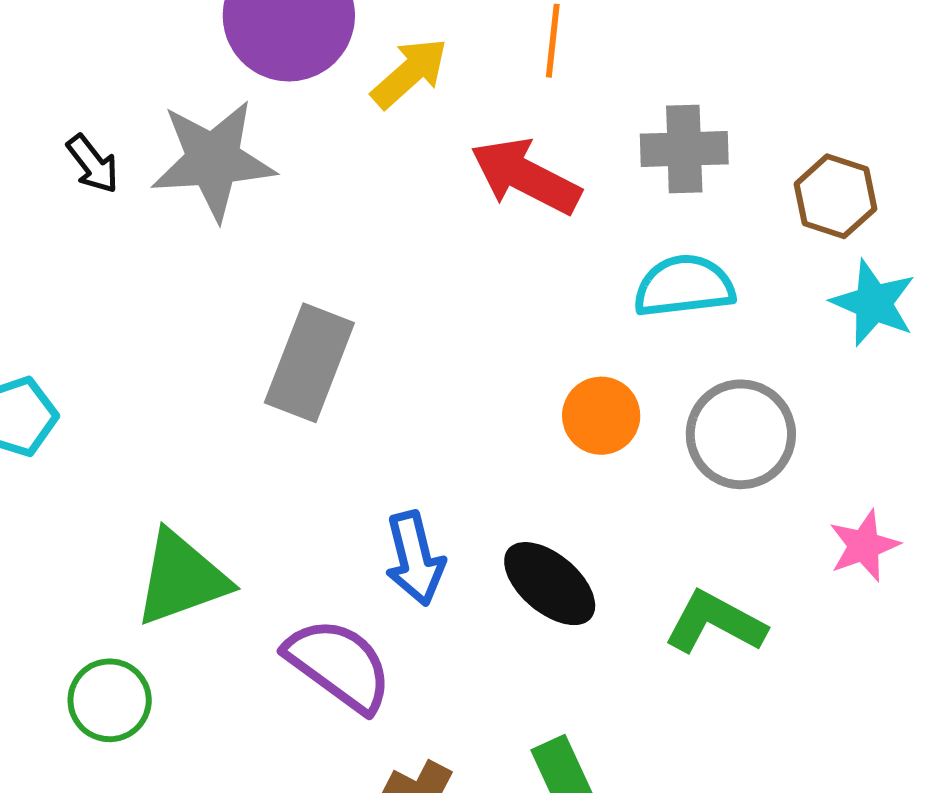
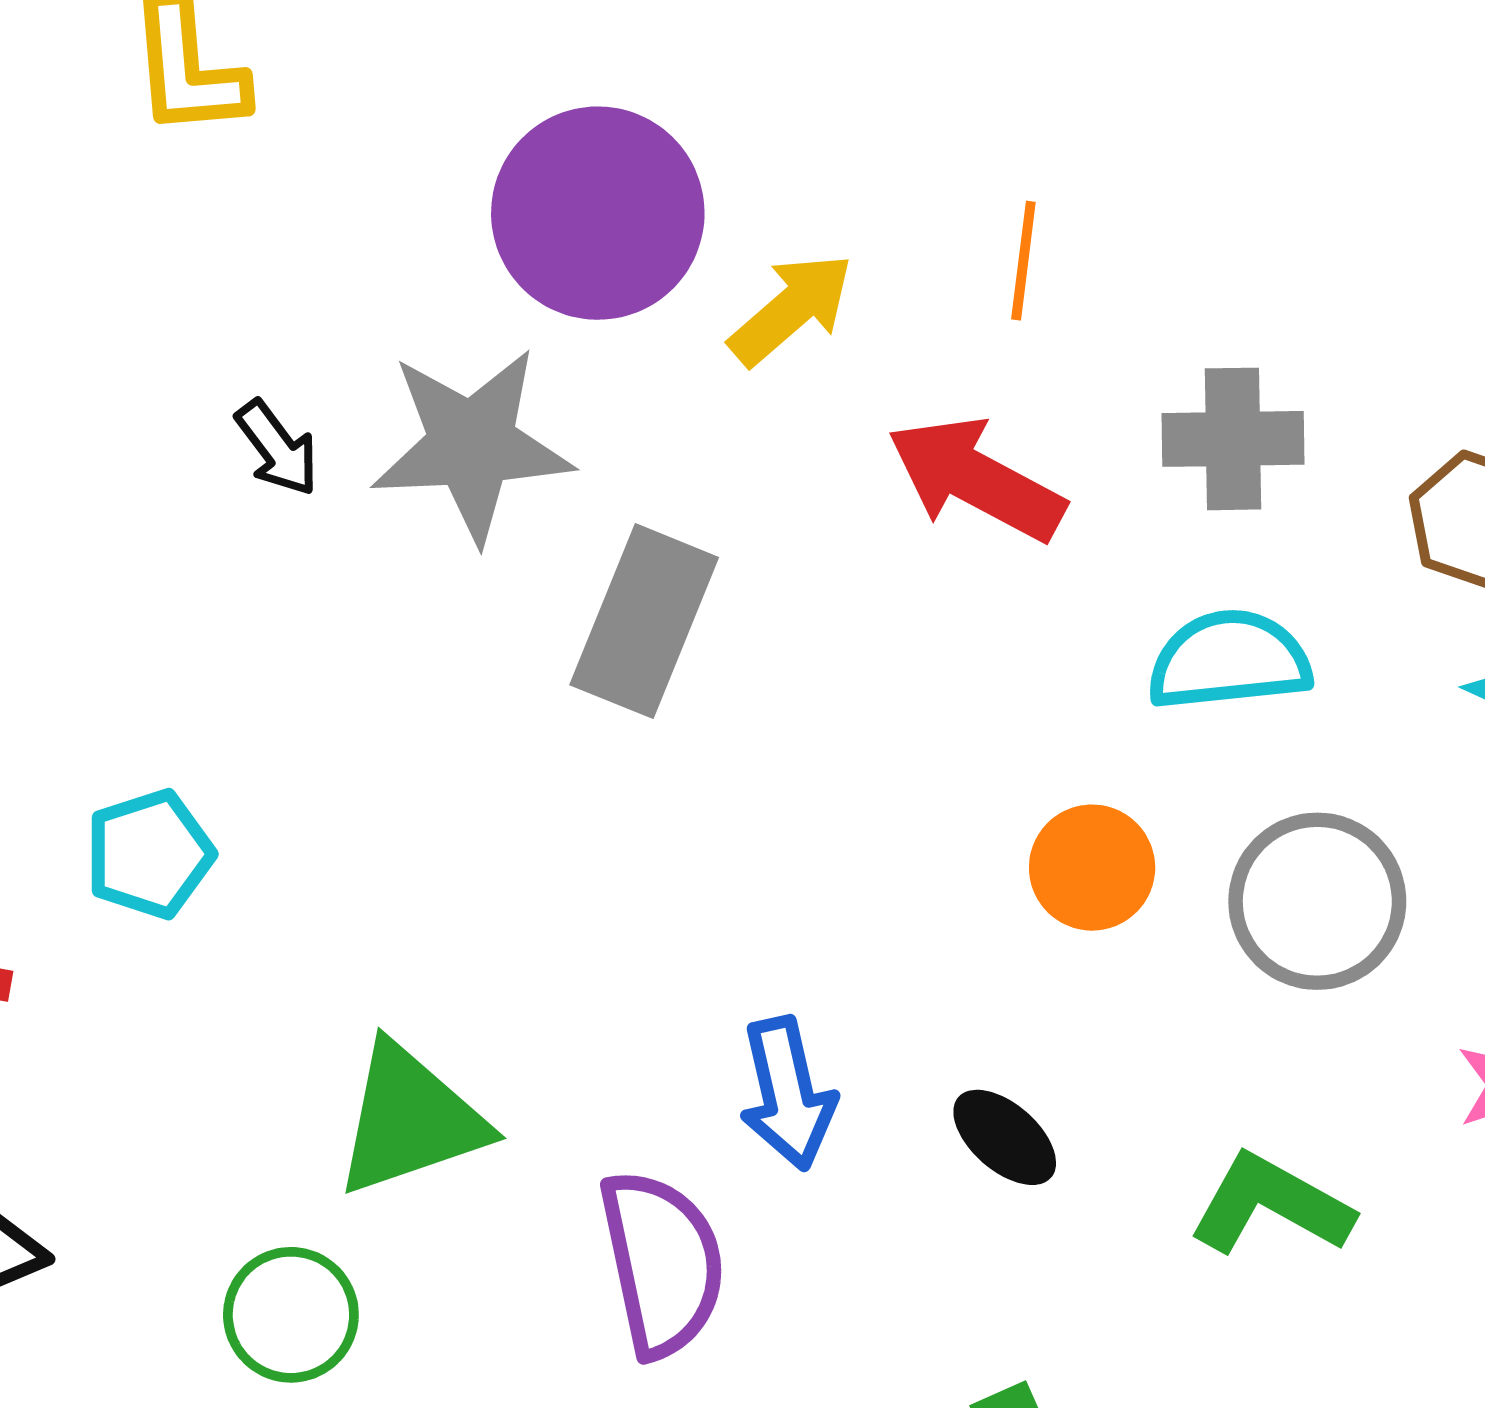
gray rectangle: (309, 363) -> (644, 621), moved
black ellipse: (550, 584) -> (1005, 1137), size x0.7
purple semicircle: (339, 665) -> (662, 1263), turned 41

